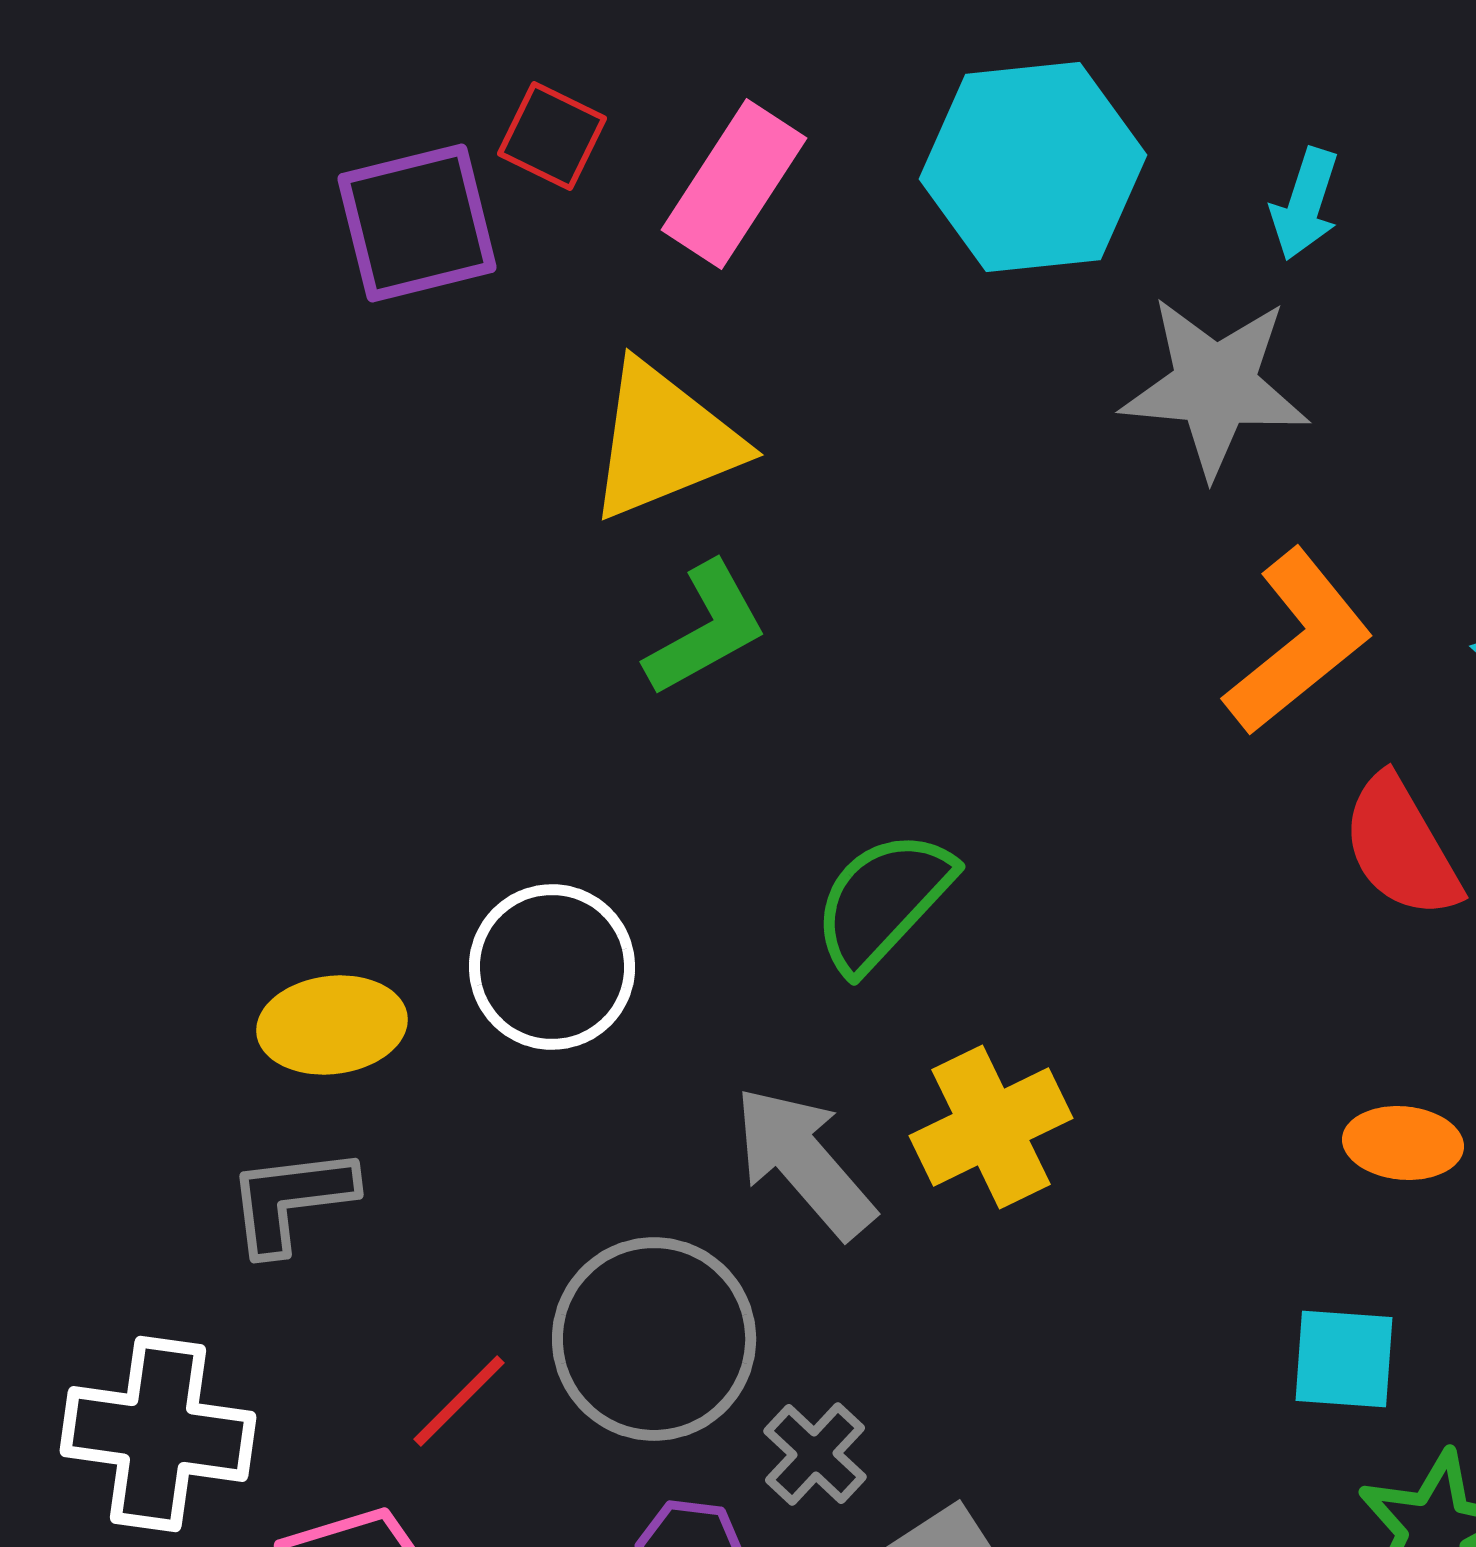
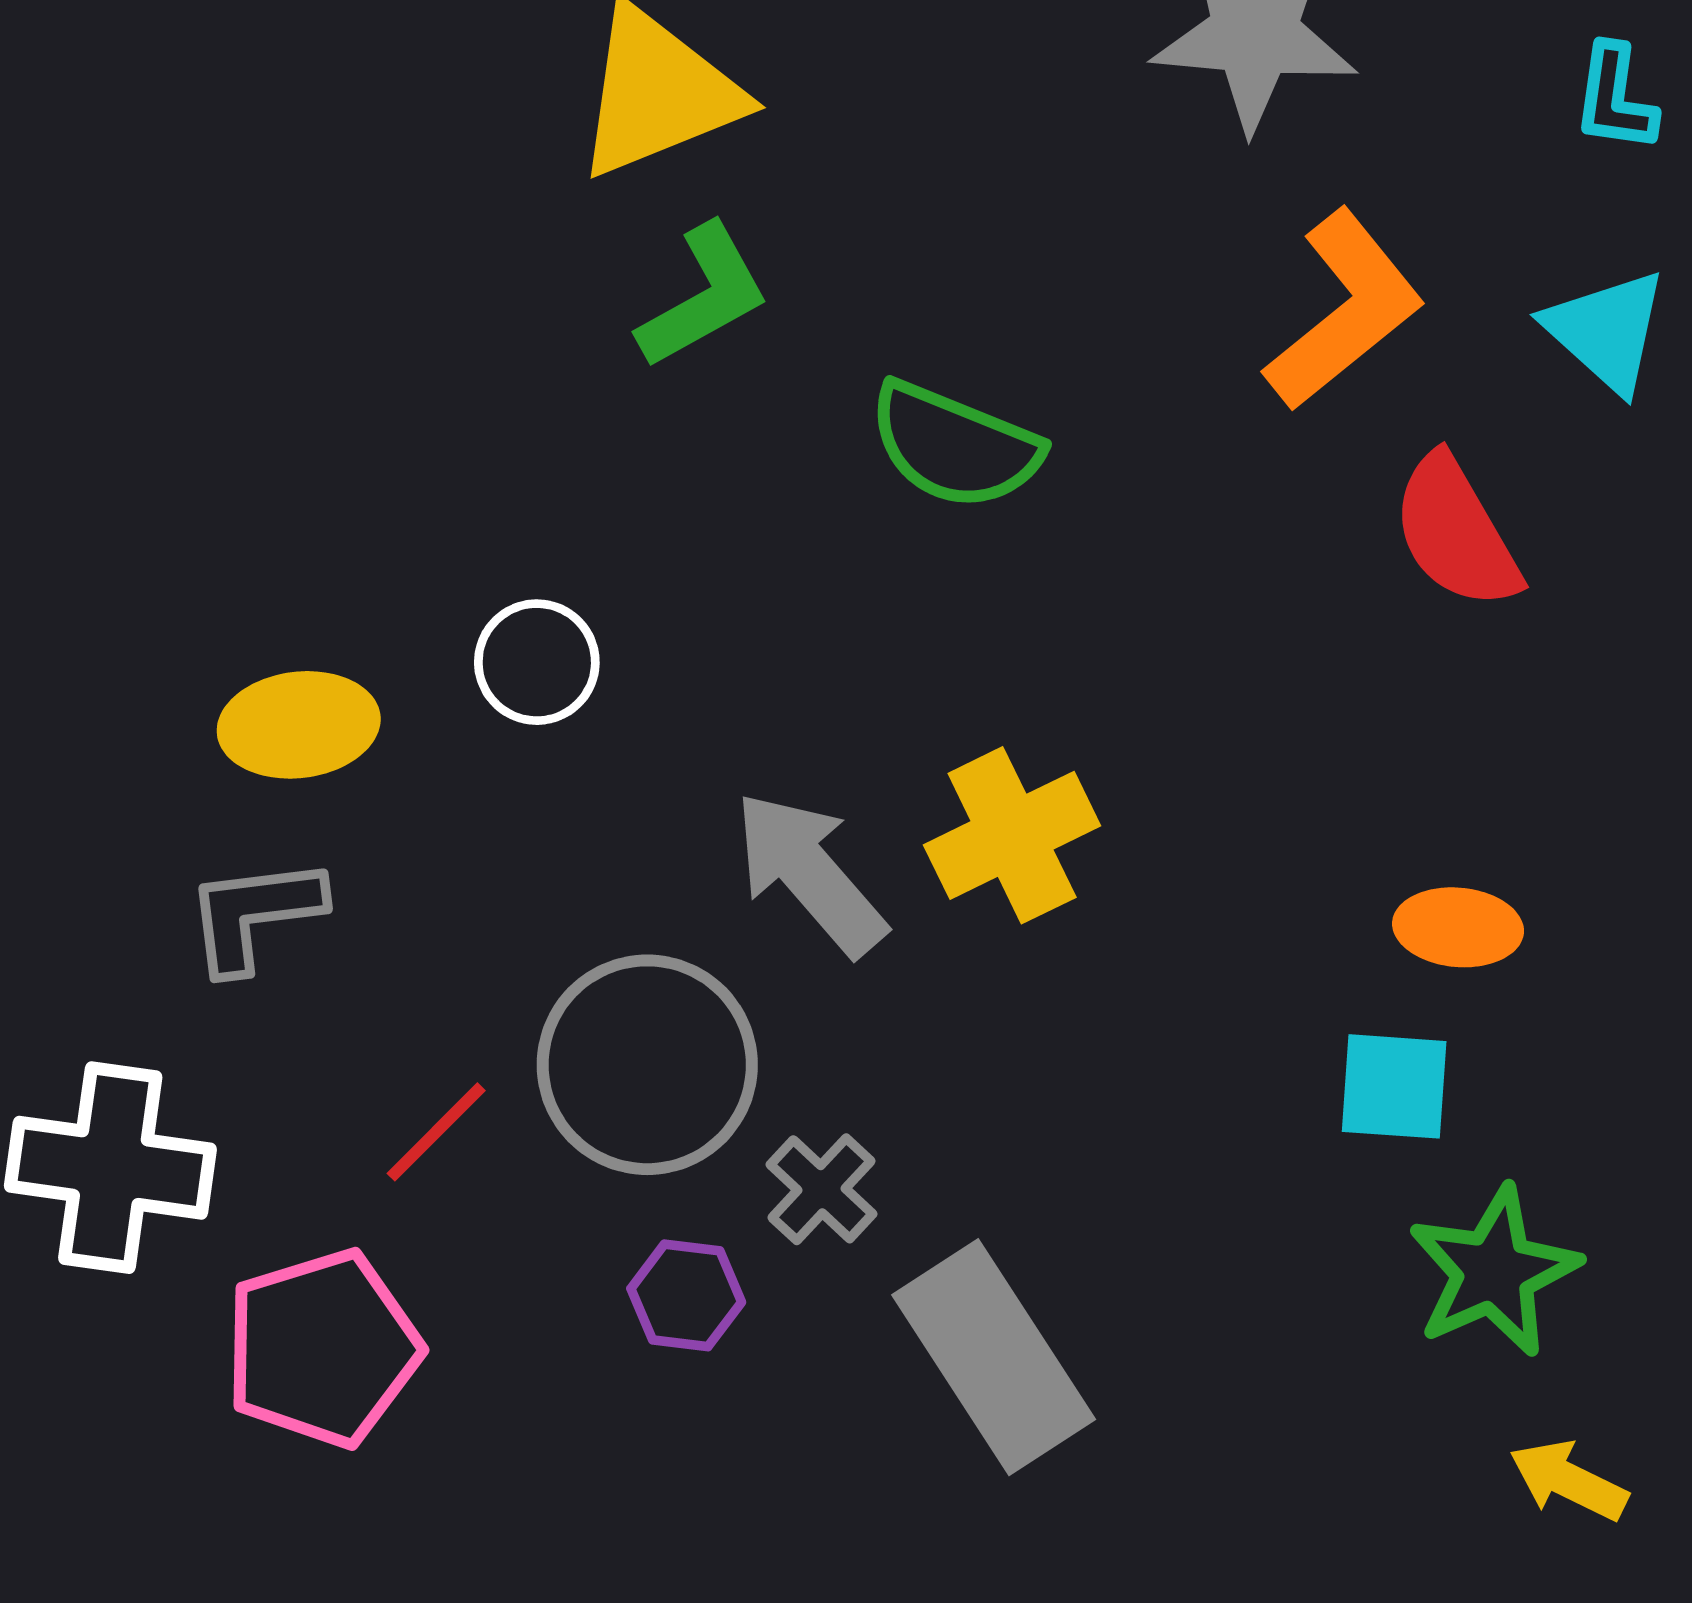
green semicircle: (883, 901) -> (955, 446), moved, turned -111
white circle: (552, 967) -> (537, 662), size x0.7
orange ellipse: (1403, 1143) -> (1458, 927), moved

